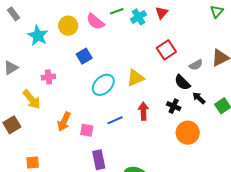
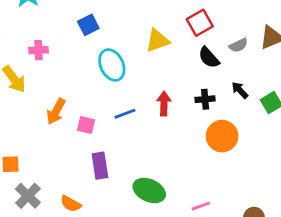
yellow triangle: (135, 78) -> (157, 41), moved
black semicircle: (182, 82) -> (209, 57), moved
cyan ellipse: (103, 85) -> (112, 65), turned -75
black cross: (174, 106) -> (205, 99), turned -32

